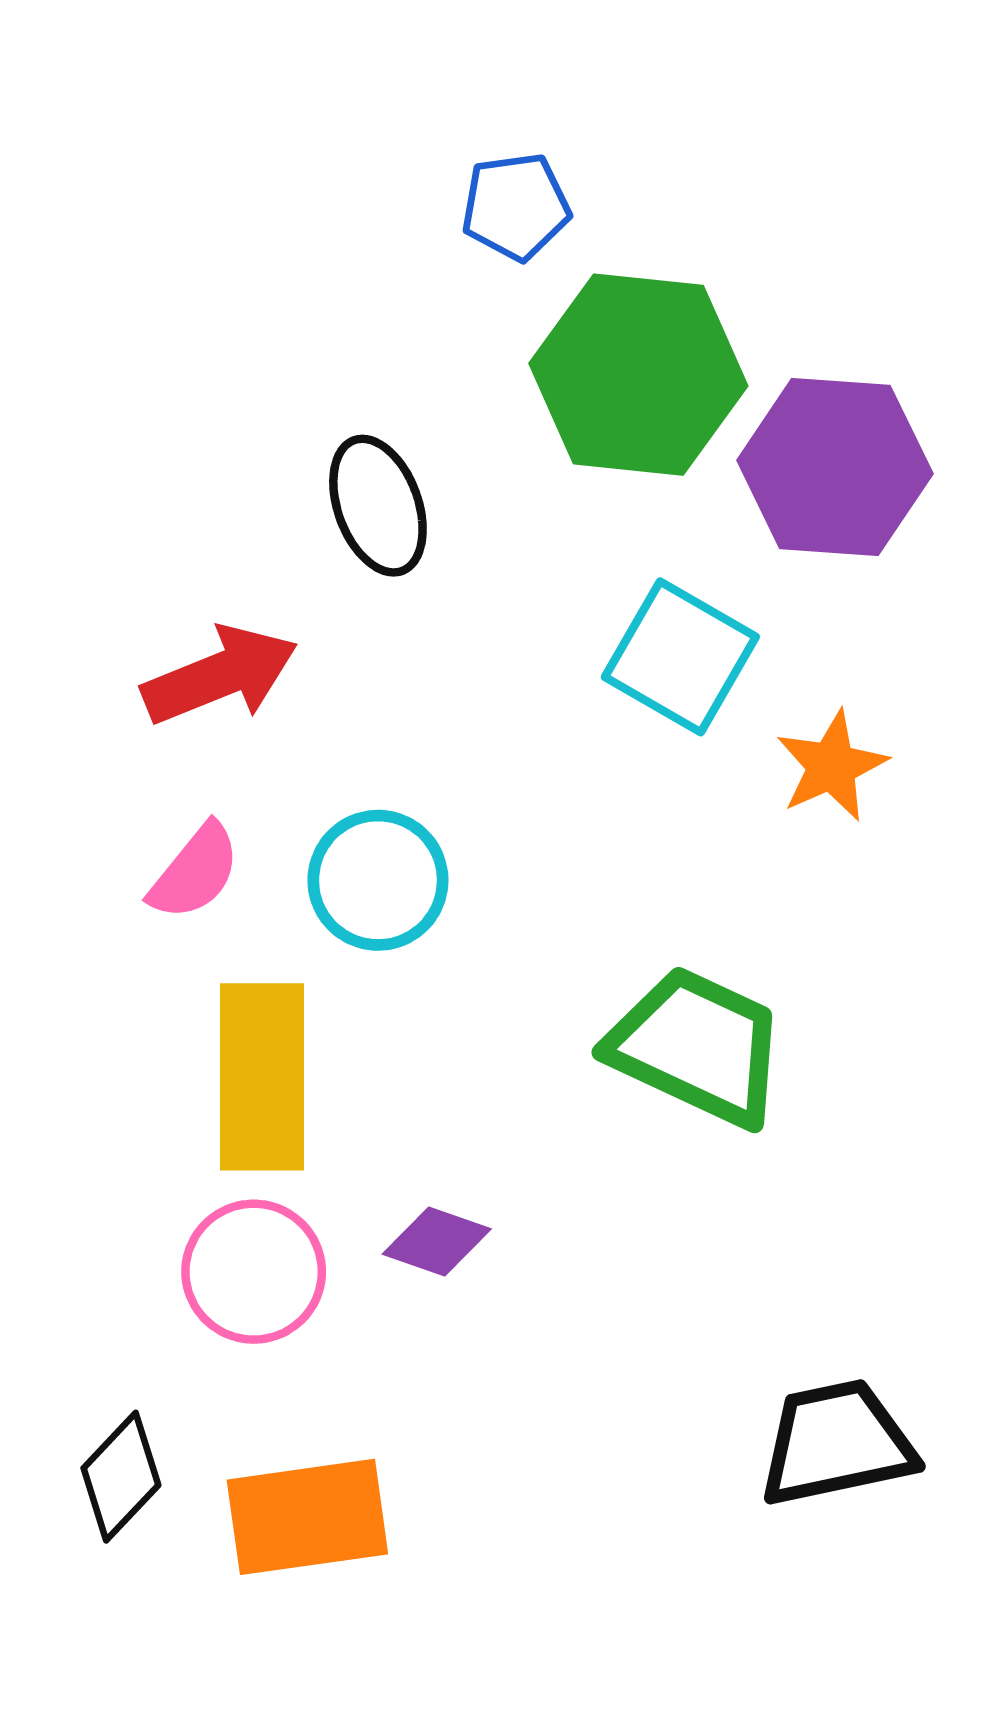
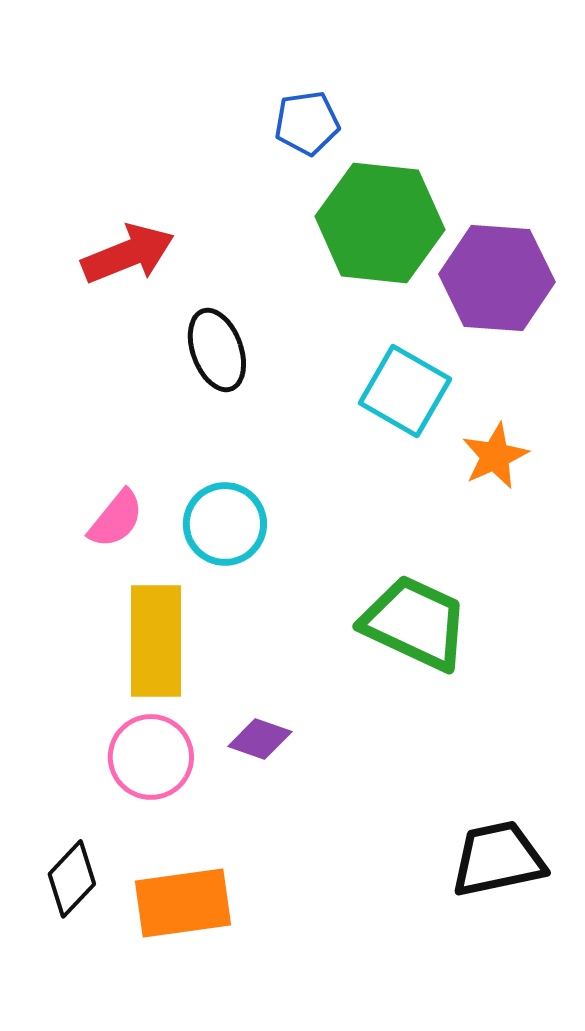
black ellipse: (378, 506) -> (217, 350), moved
red arrow: (220, 675) -> (128, 254), moved

